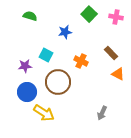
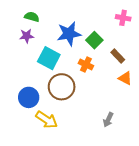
green square: (89, 14) -> (94, 40), moved
blue star: (65, 32) -> (69, 34), size x1.6
cyan square: (46, 55) -> (49, 58), size x1.5
purple star: (25, 66) -> (27, 36), moved

